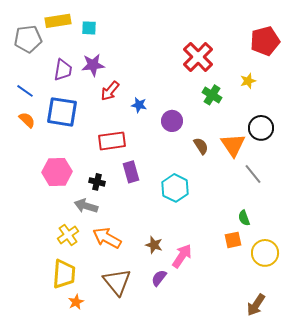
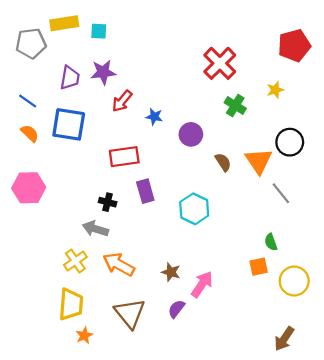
pink hexagon: (57, 172) -> (29, 188), moved

